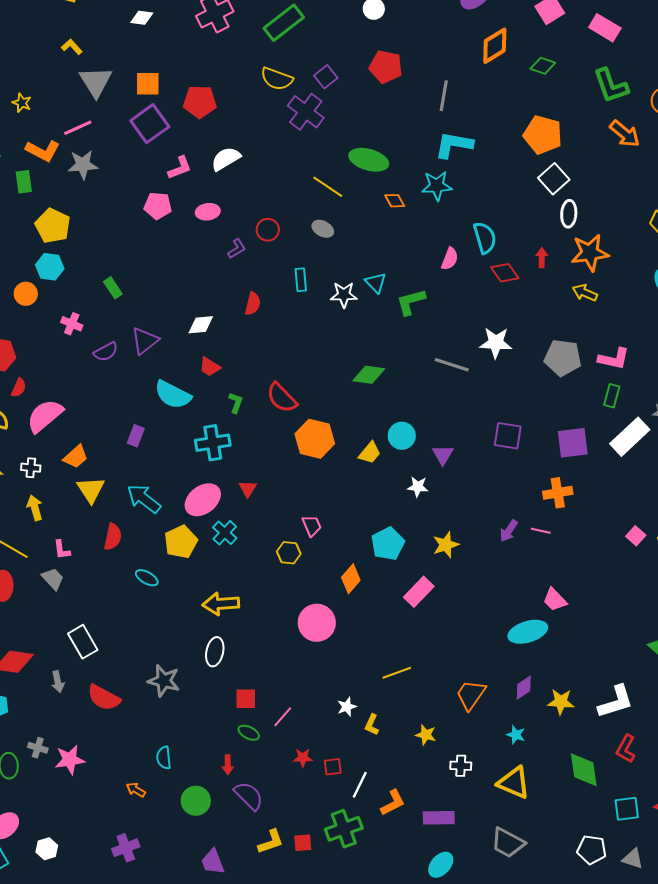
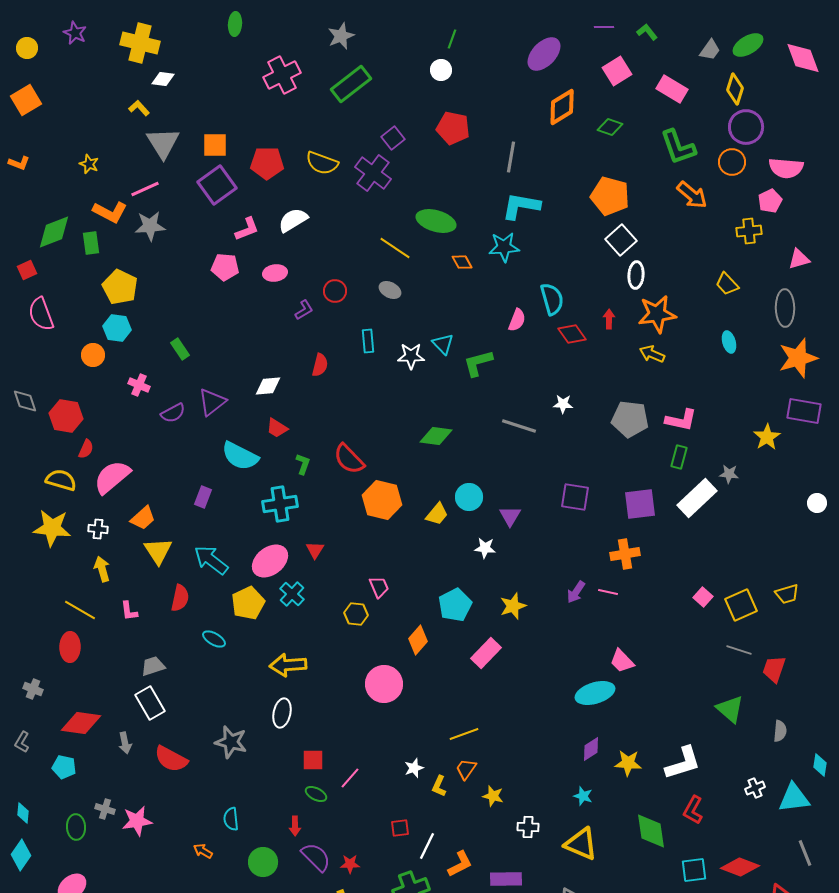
white diamond: (142, 18) -> (163, 79), moved
yellow semicircle: (277, 79) -> (322, 163), moved
white star: (496, 343) -> (563, 404), size x0.6
gray trapezoid: (53, 579) -> (153, 666), moved, turned -65
orange trapezoid: (471, 695) -> (466, 769), moved, size x0.7
red star: (303, 758) -> (350, 864), moved

